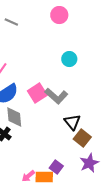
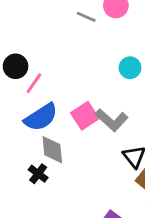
gray line: (11, 22) -> (86, 17), moved

